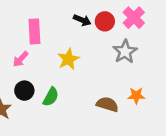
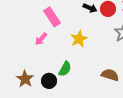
pink rectangle: (34, 31) -> (52, 17), turned -30
black circle: (24, 91) -> (49, 81), moved

